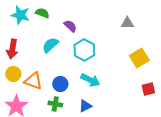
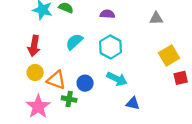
purple semicircle: (70, 26) -> (107, 14), moved, turned -40
red square: (148, 89) -> (181, 78), moved
green cross: (55, 104) -> (69, 99), moved
blue triangle: (85, 106) -> (133, 103), moved, turned 40

